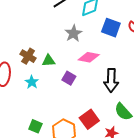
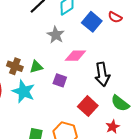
blue square: (111, 28) -> (92, 22), turned 30
cyan star: (32, 82) -> (24, 91), size x1.6
red square: (89, 119) -> (88, 106), moved

